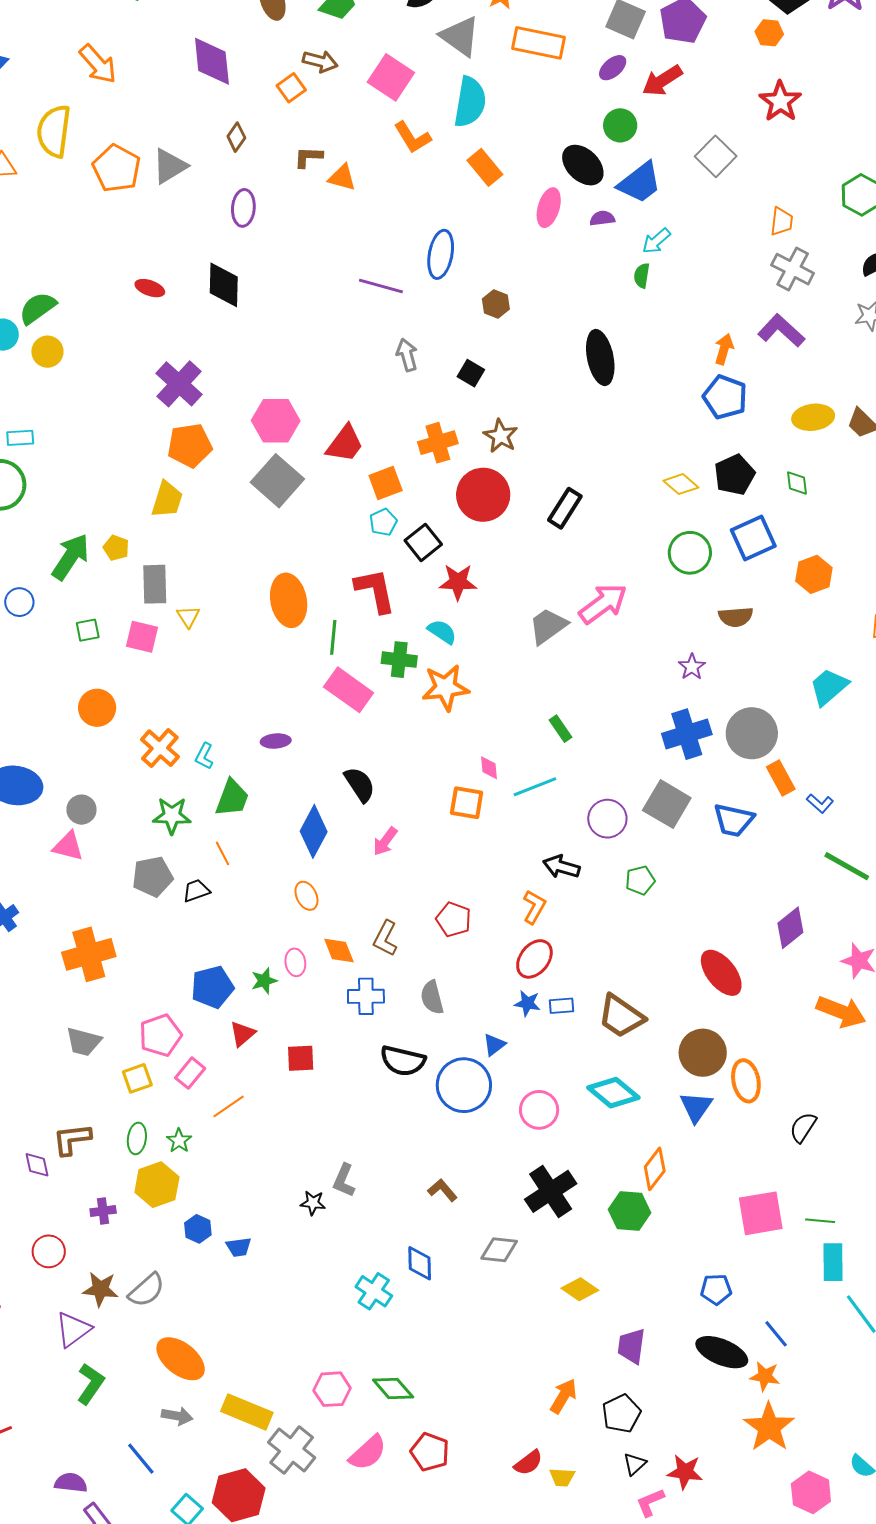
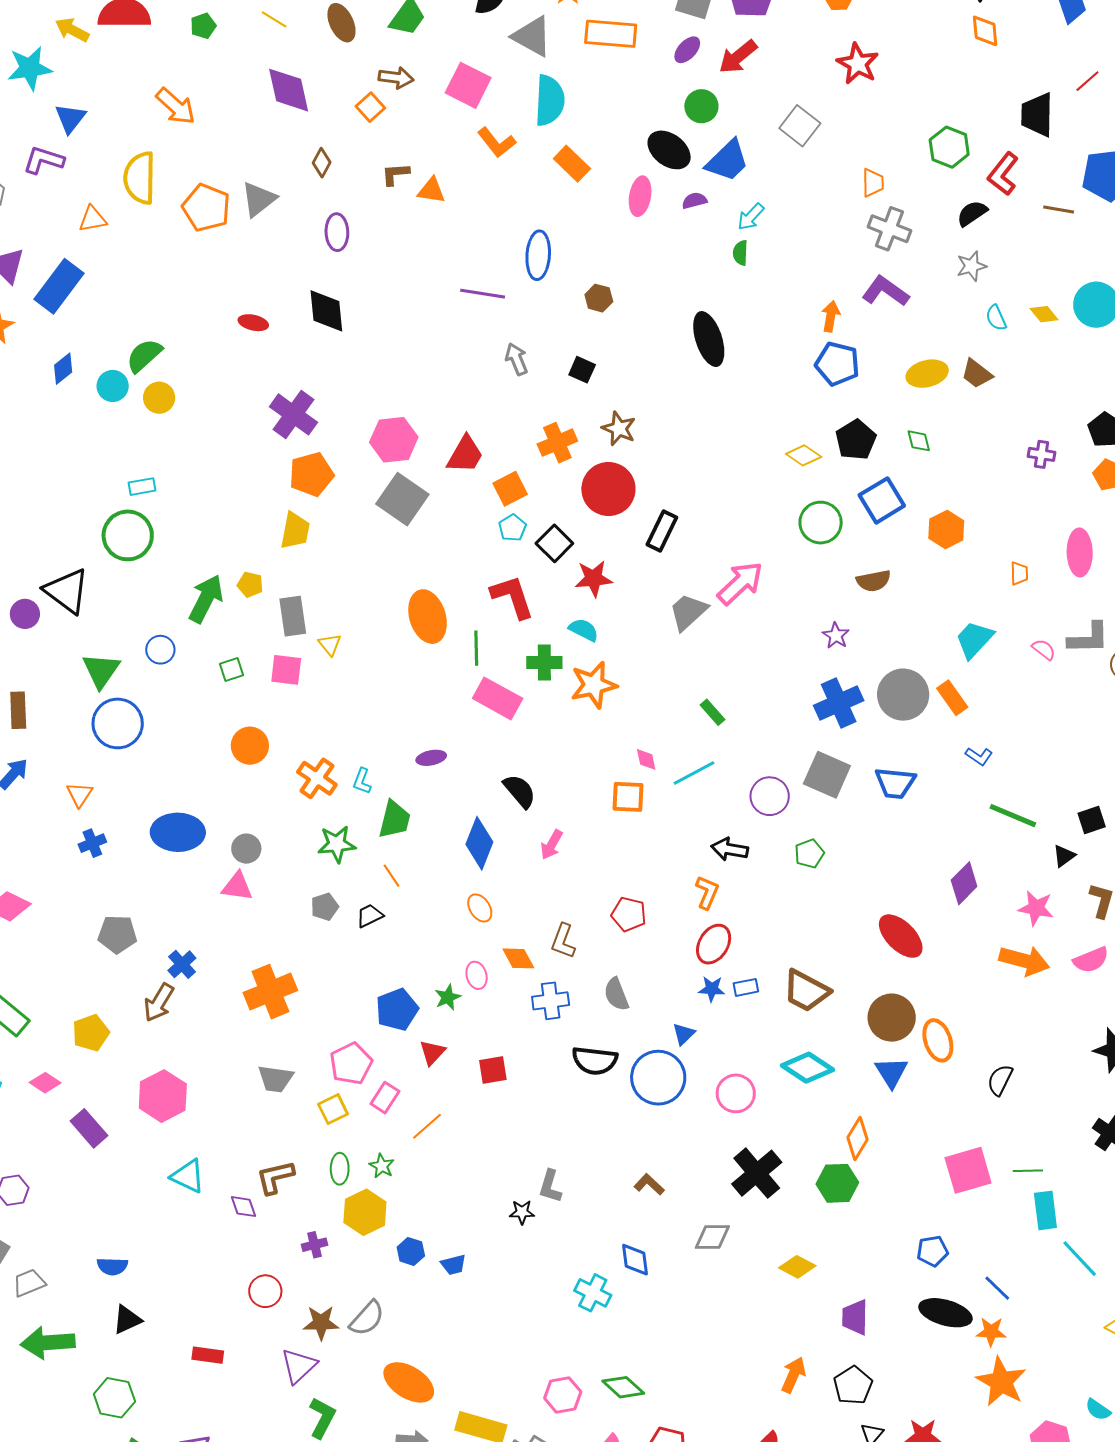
black rectangle: (565, 508) -> (662, 531), moved
orange rectangle: (781, 778) -> (952, 698), moved
gray pentagon: (152, 877) -> (325, 907), size x0.7

